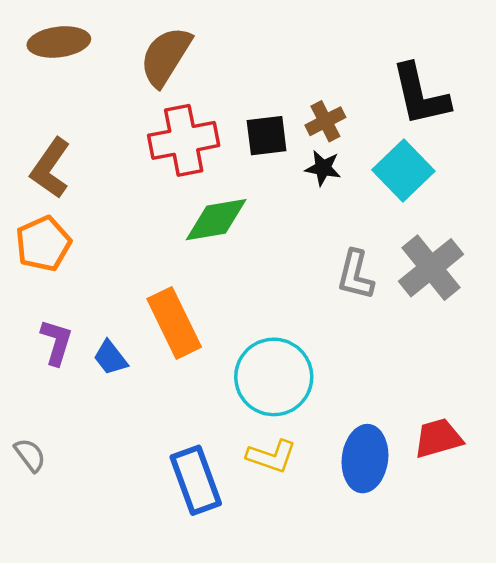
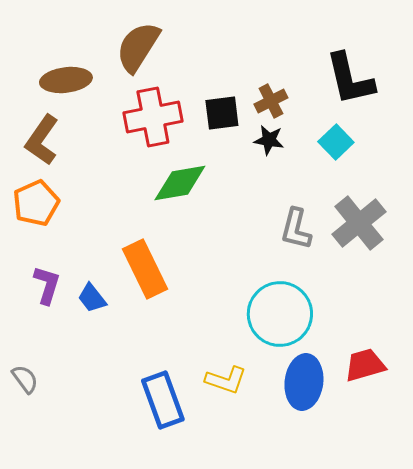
brown ellipse: (59, 42) -> (66, 80), moved
cyan square: (403, 170) -> (336, 142), size x0.7
cyan circle: (274, 377) -> (280, 314), moved

